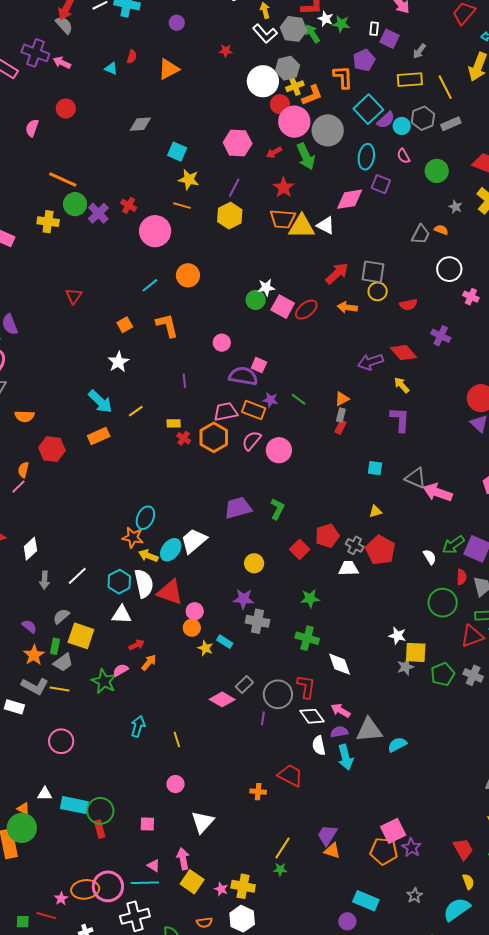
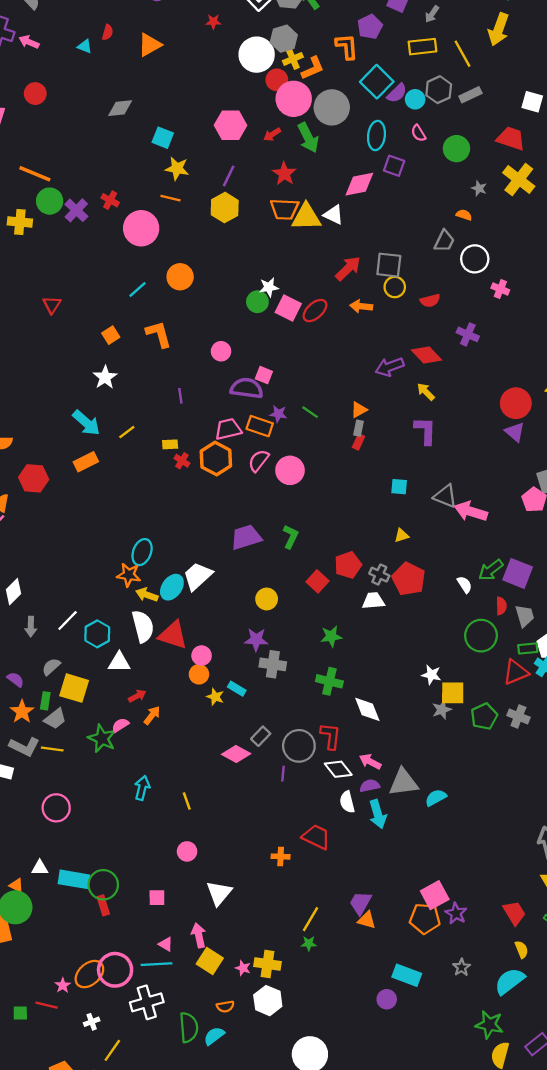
gray trapezoid: (421, 234) -> (444, 241), moved
cyan hexagon: (119, 582) -> (97, 634), moved
orange ellipse: (85, 889) -> (89, 974), turned -32

